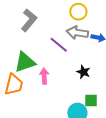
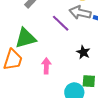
pink arrow: (44, 76) -> (46, 66), moved

